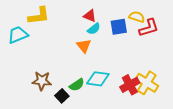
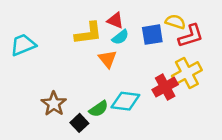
yellow L-shape: (39, 16) -> (88, 33), moved
brown star: (42, 81) -> (54, 104), turned 30
yellow cross: (147, 83) -> (187, 73), moved, turned 30
red cross: (130, 85) -> (165, 87), moved

